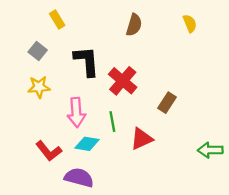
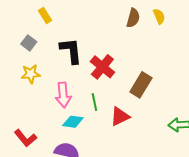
brown semicircle: (134, 25) -> (133, 18), moved
brown rectangle: (167, 103) -> (141, 85), size x1.4
red L-shape: (49, 151) -> (25, 138), moved

